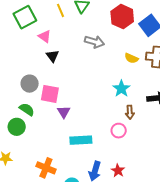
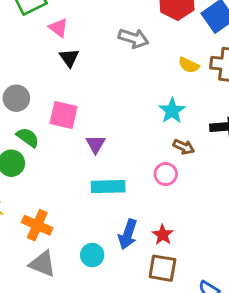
gray circle: (30, 84) -> (16, 98), moved
purple triangle: (64, 112) -> (96, 144), moved
brown arrow: (130, 112) -> (184, 147), turned -64
orange cross: (46, 168) -> (37, 225), moved

